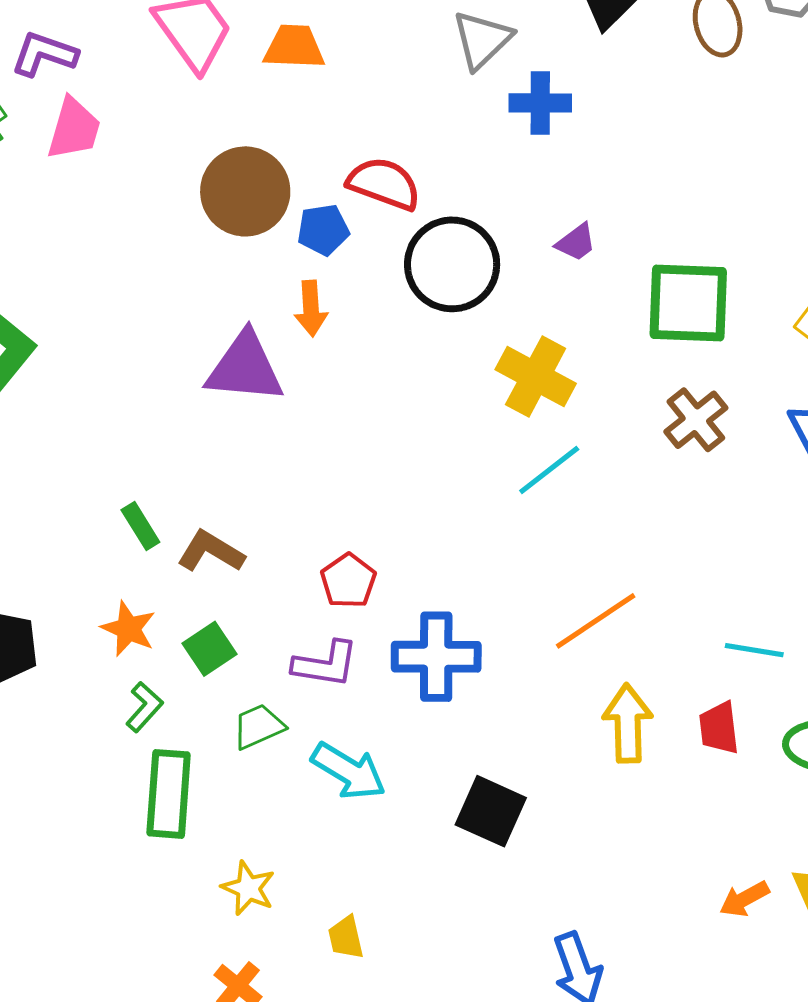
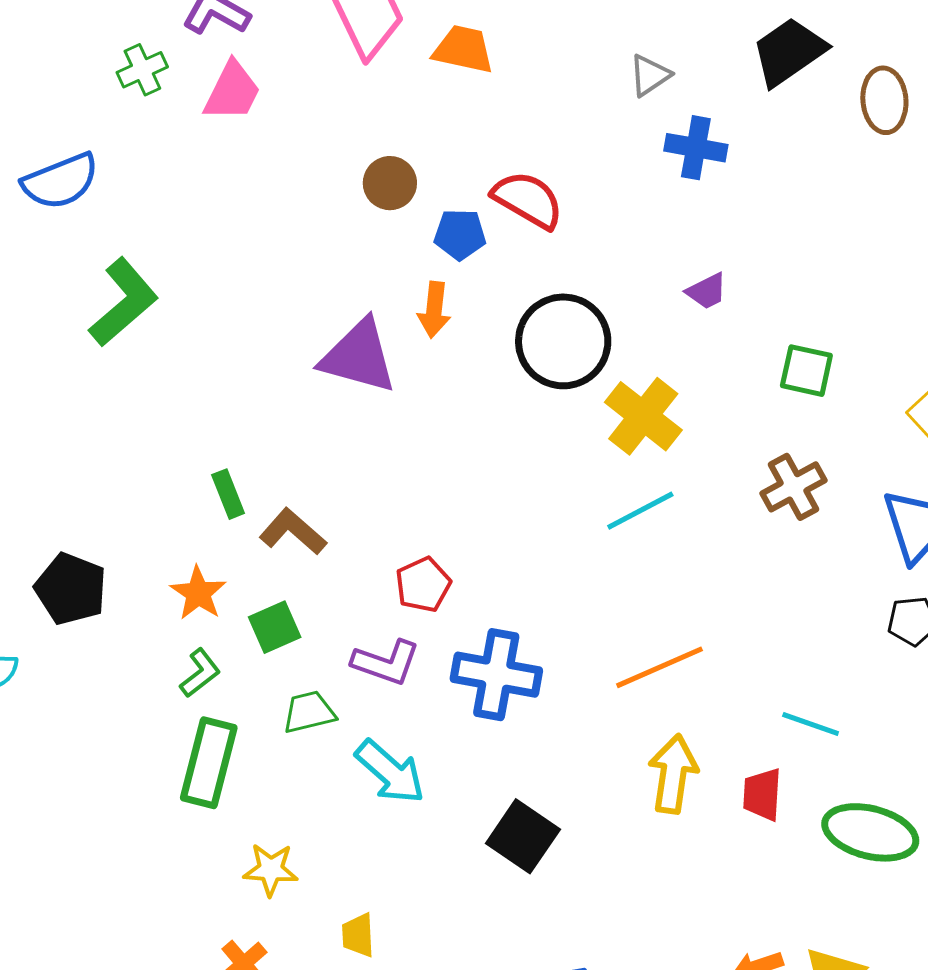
gray triangle: (482, 40) -> (650, 75), size x0.7
brown circle: (245, 191) -> (390, 183), size x0.6
black circle: (452, 264) -> (563, 341), moved
green square: (688, 303) -> (806, 371), size x0.6
yellow star: (248, 888) -> (271, 870), turned -30

